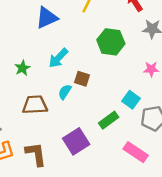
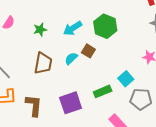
green hexagon: (111, 42) -> (105, 26), moved
brown trapezoid: (35, 105) -> (43, 63), turned 90

